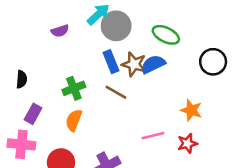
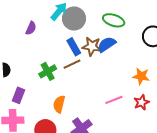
purple semicircle: (60, 31) -> (31, 28), turned -40
brown line: (116, 92) -> (72, 64), moved, turned -48
orange semicircle: (74, 120) -> (59, 104), moved

